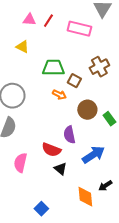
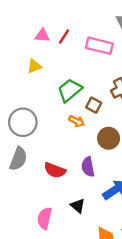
yellow triangle: (22, 47) -> (34, 66), turned -48
green trapezoid: (53, 68) -> (70, 90), turned -40
red semicircle: (51, 150) -> (55, 170), moved
pink semicircle: (20, 163) -> (45, 218), moved

